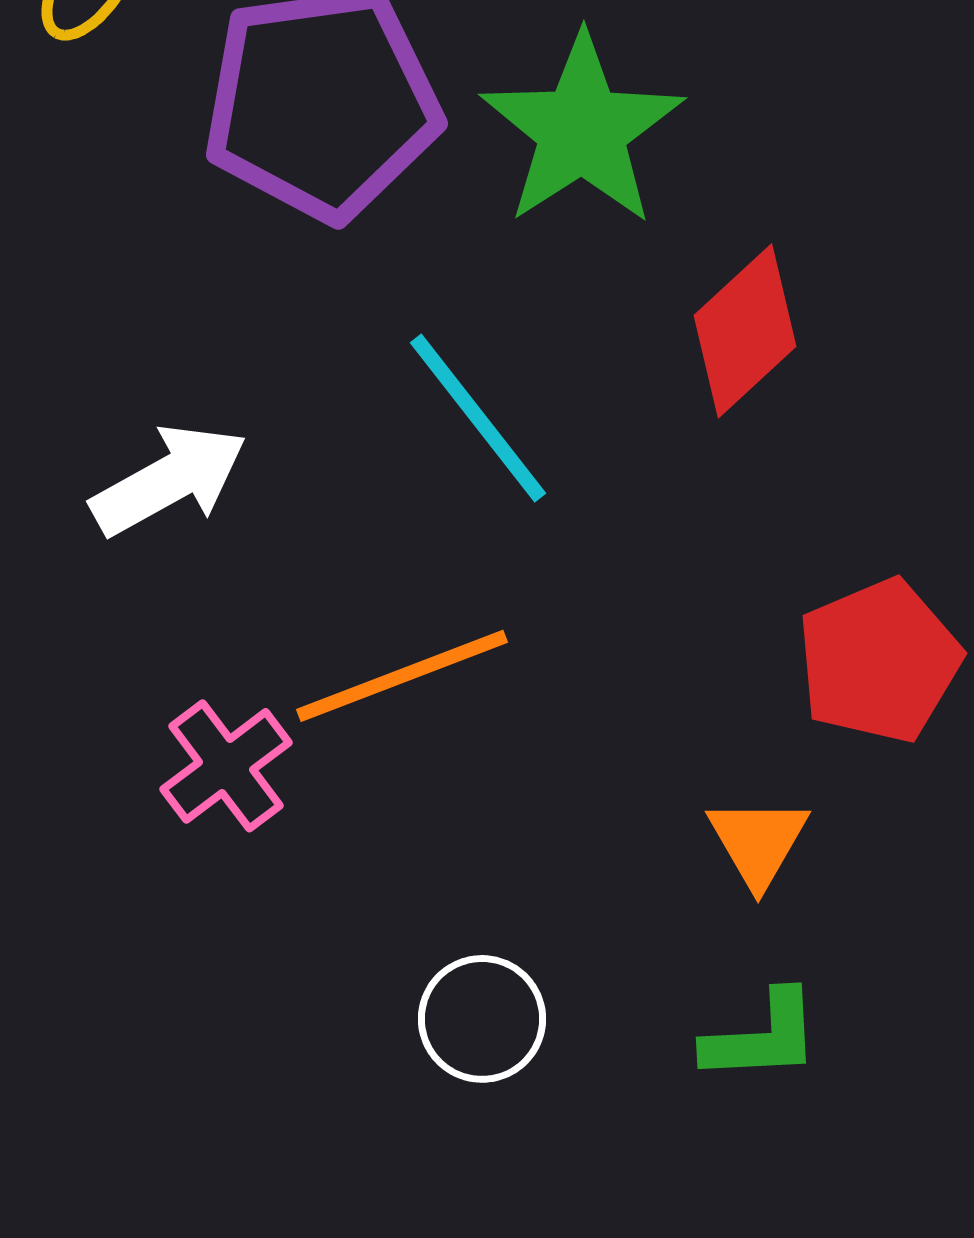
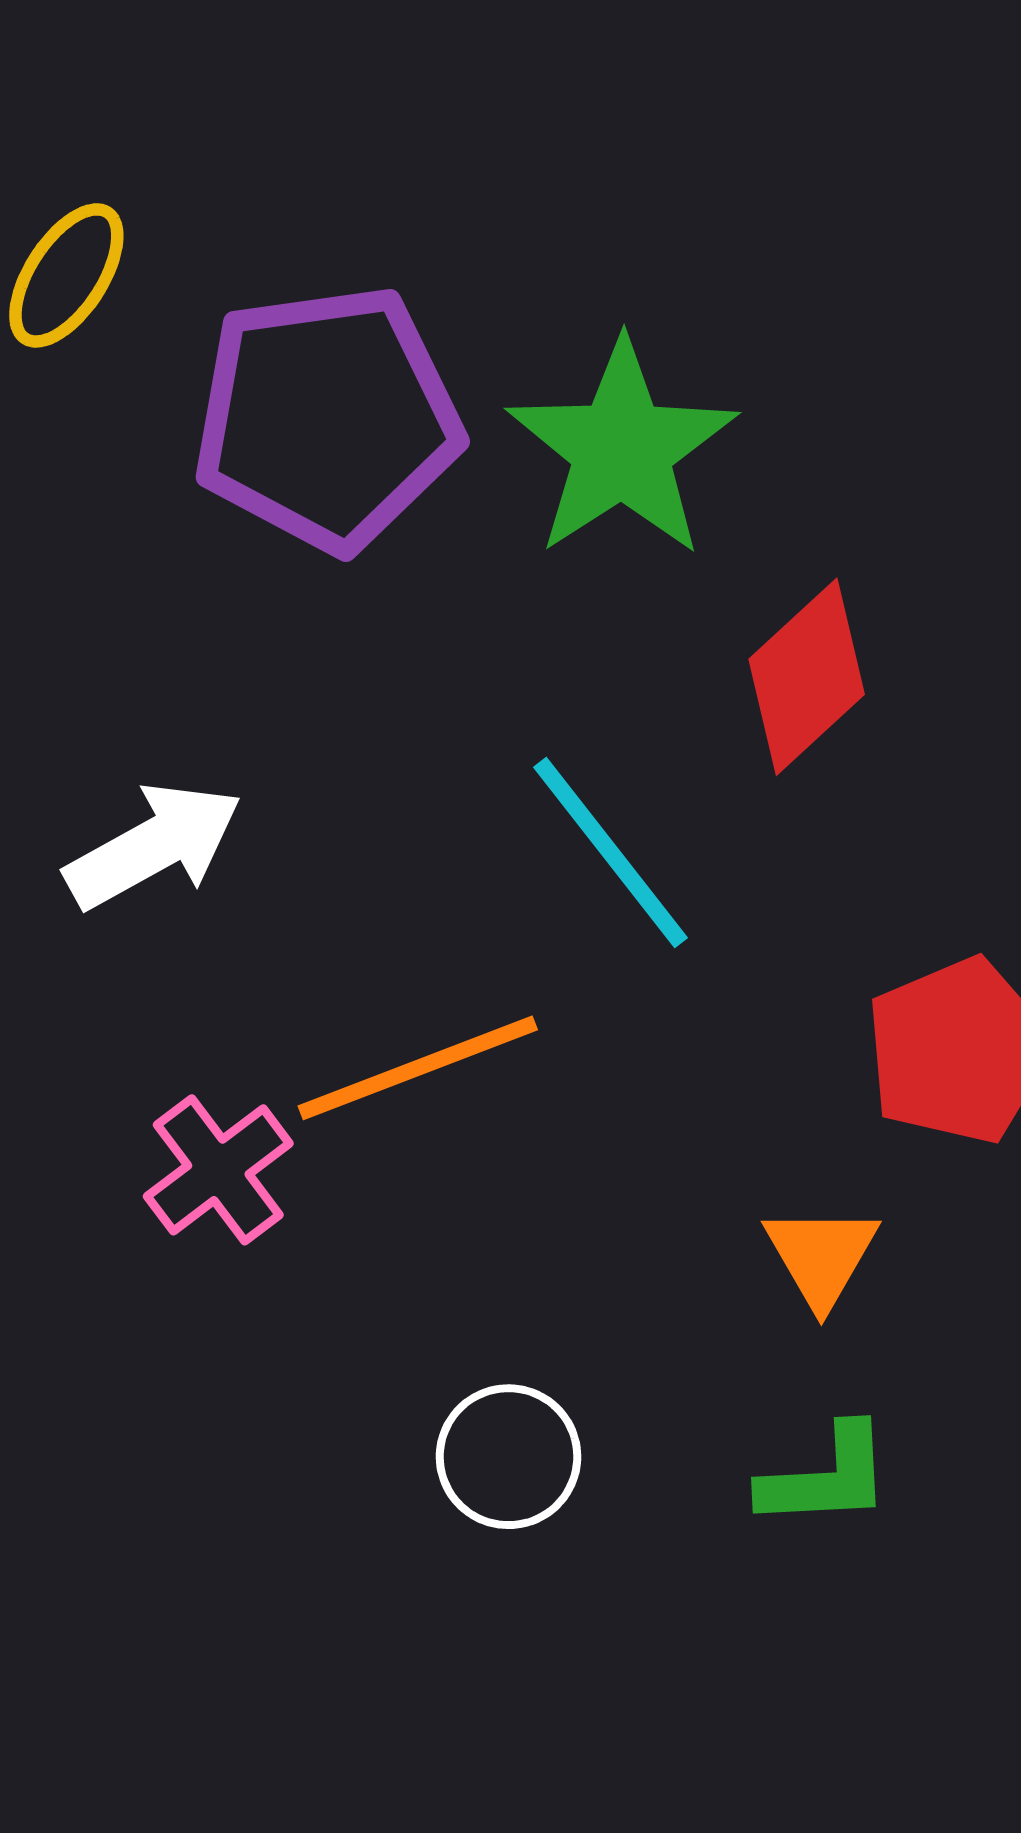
cyan line: (478, 418) -> (611, 852), moved

